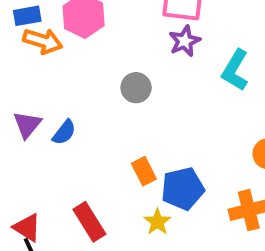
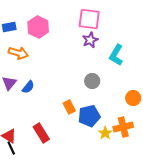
orange arrow: (43, 41) -> (18, 53), moved
gray circle: (136, 88) -> (92, 81), moved
yellow star: (157, 222) -> (105, 133), moved

